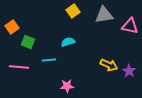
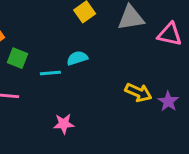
cyan line: (49, 60) -> (50, 73), moved
pink star: (67, 86) -> (64, 124), moved

